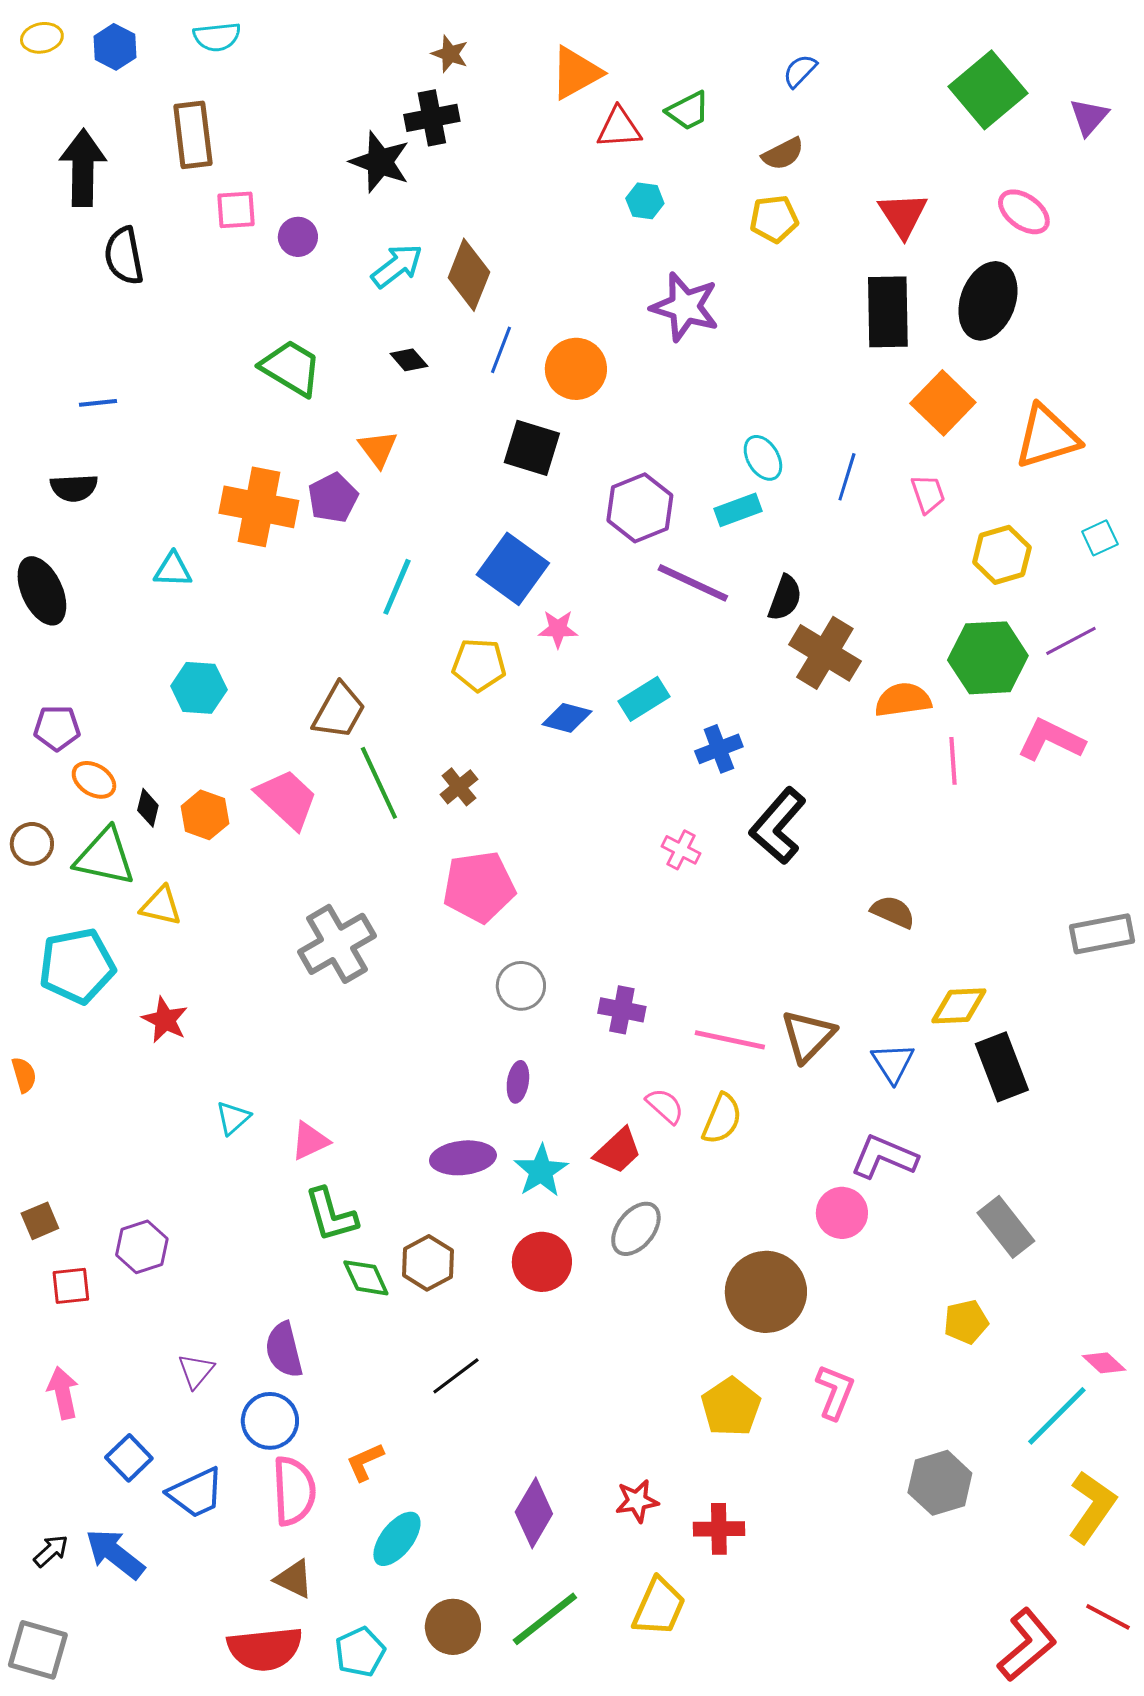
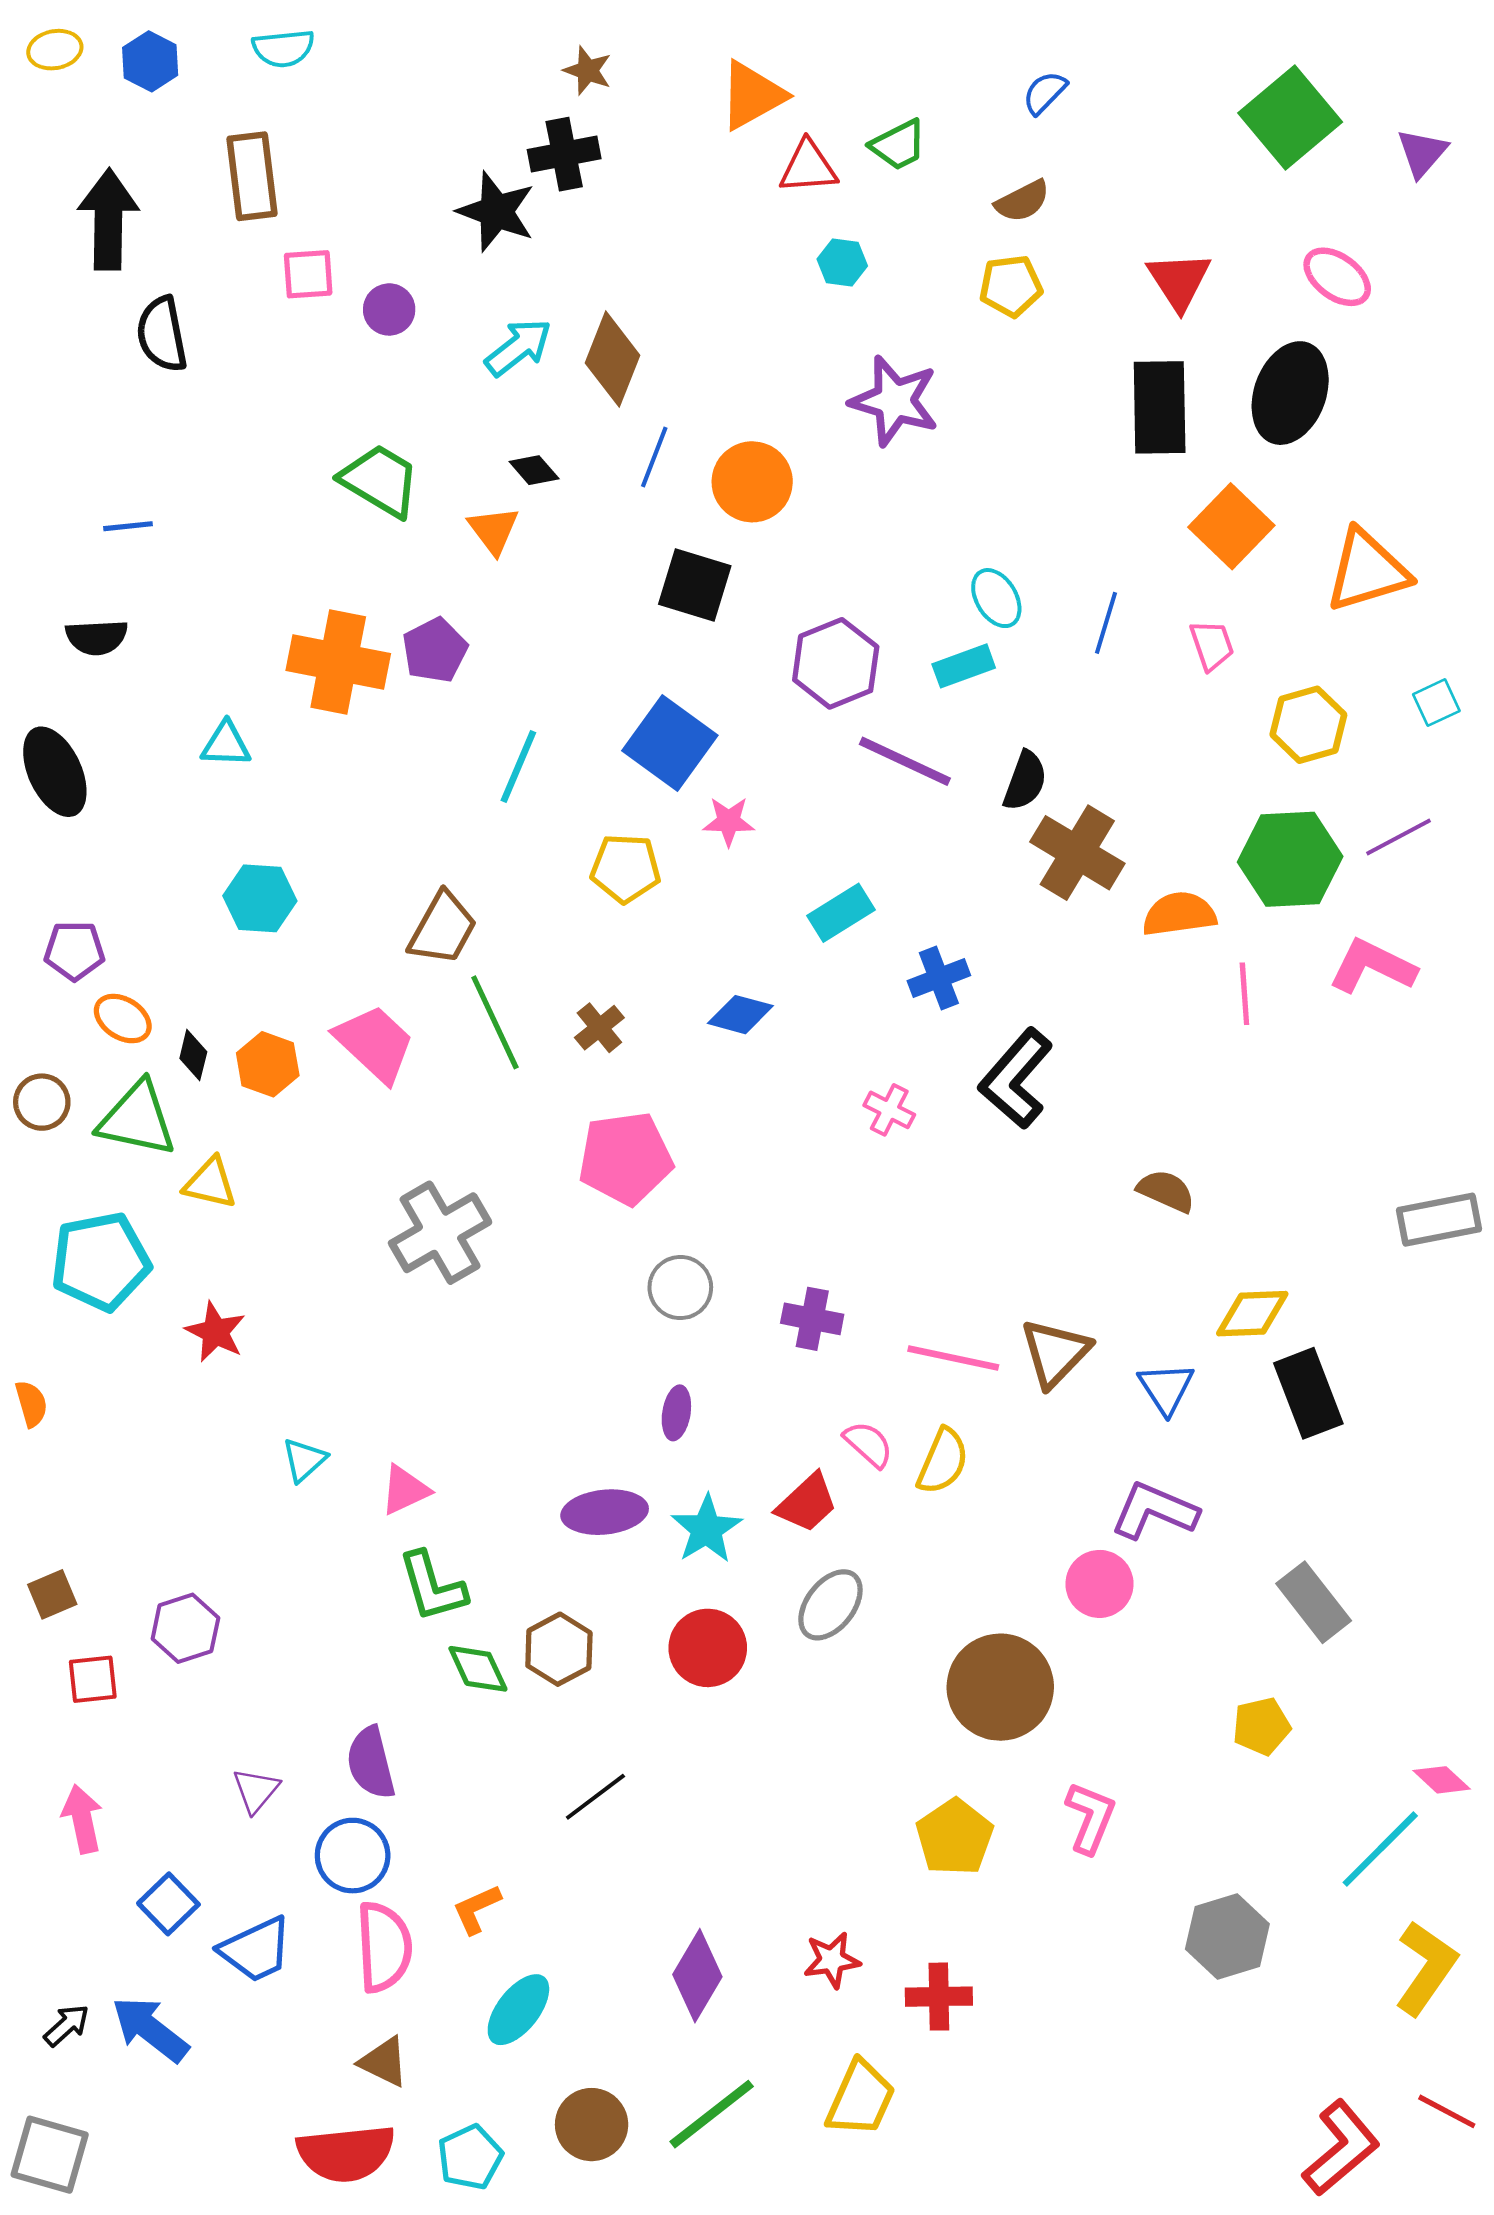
orange triangle: (378, 449) -> (494, 530), moved
blue diamond: (567, 718) -> (740, 1015), moved

